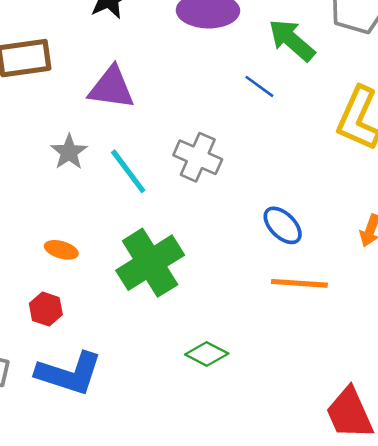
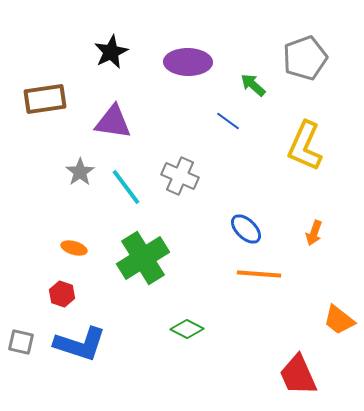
green arrow: (292, 40) -> (253, 85), size x0.7

